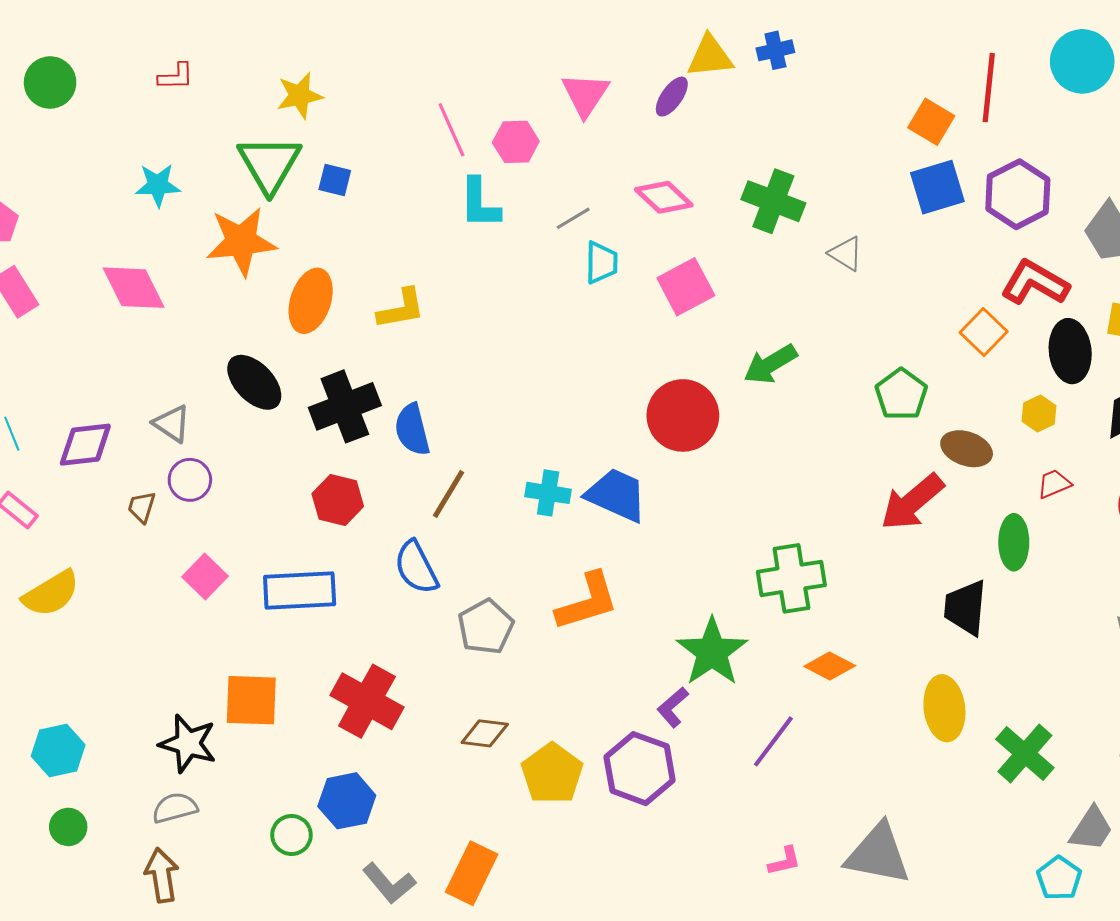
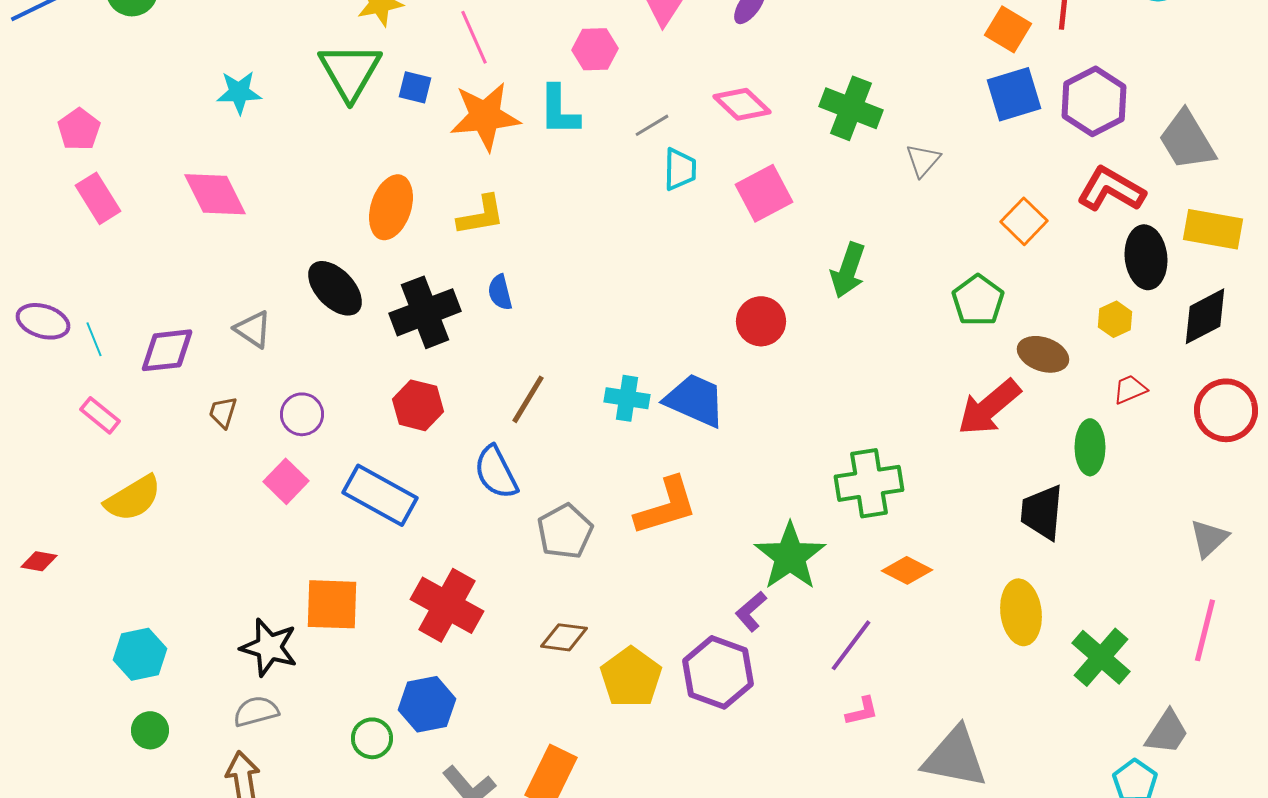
pink line: (451, 130) -> (474, 37), moved
orange star: (241, 241) -> (485, 116), moved
gray triangle: (846, 254) -> (923, 160), turned 39
orange square: (984, 332) -> (1024, 221), moved
green arrow: (770, 364) -> (848, 270), turned -40
red circle: (683, 415) -> (761, 321), size x0.7
blue semicircle: (412, 430) -> (500, 292), moved, size x0.7
purple circle: (190, 480) -> (302, 414), moved
blue rectangle: (300, 591) -> (380, 495), turned 32
pink L-shape: (784, 861) -> (862, 711), moved

